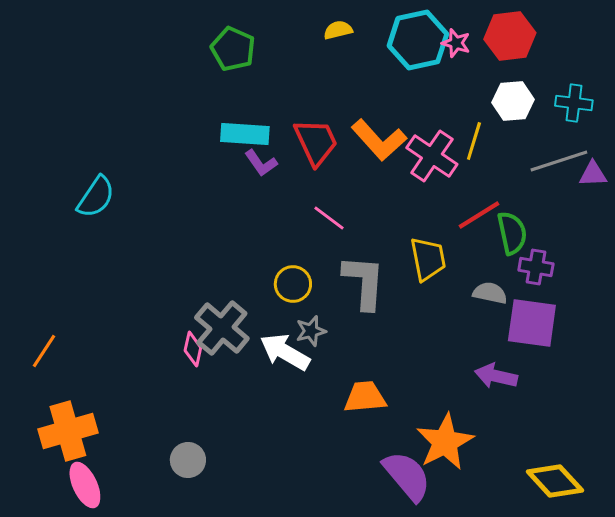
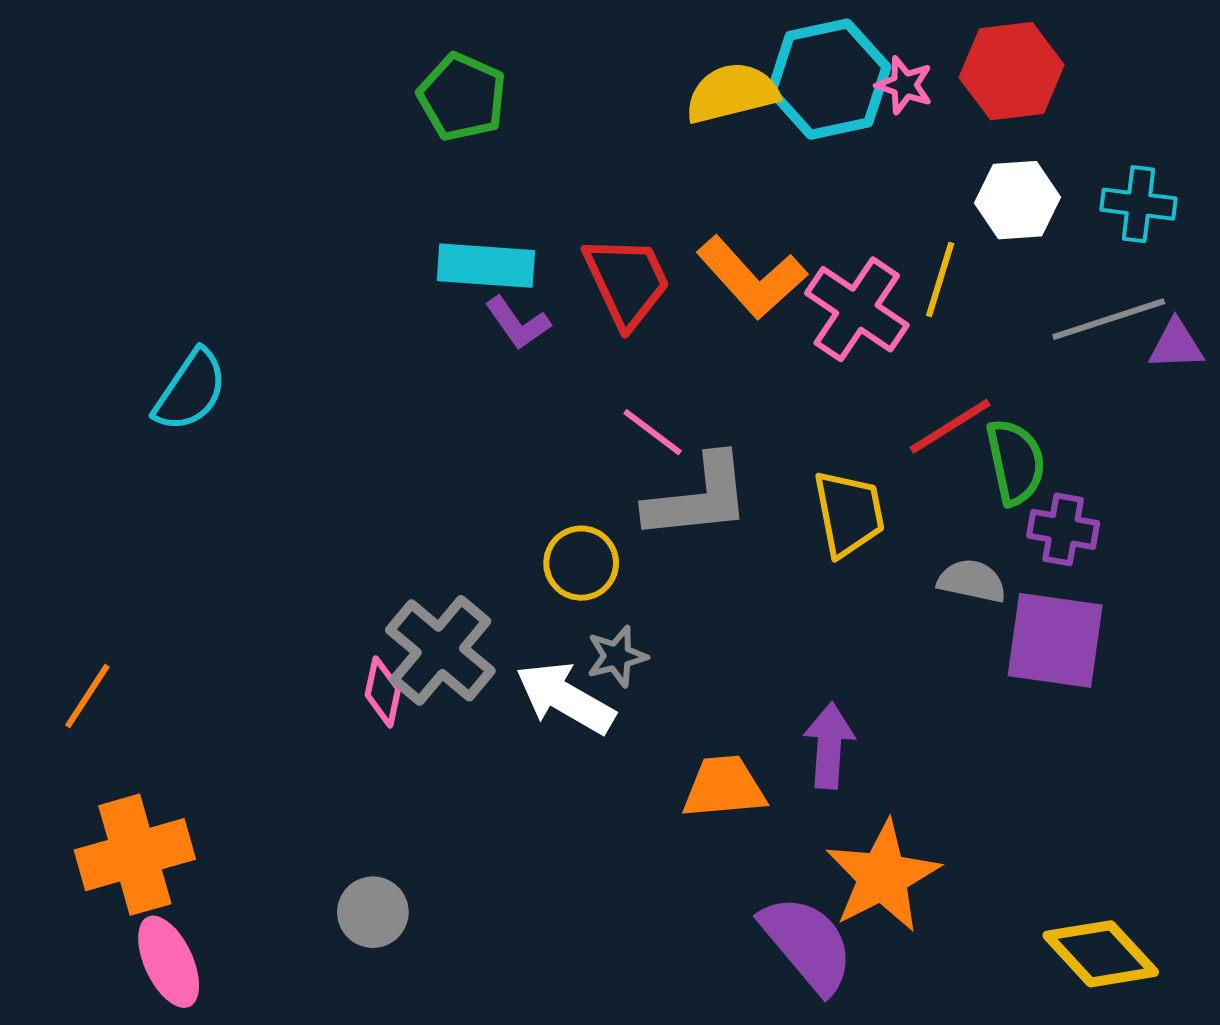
yellow semicircle: (338, 30) -> (732, 93), moved, size x1.6
gray L-shape: (364, 282) -> (698, 498), moved, turned 80
purple arrow: (496, 376) -> (829, 746), moved, turned 81

